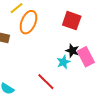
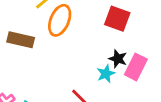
pink rectangle: (86, 57) -> (136, 67), turned 54

